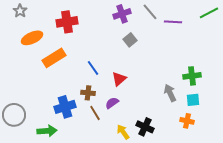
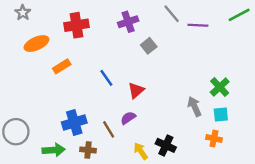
purple cross: (122, 14) -> (128, 22), moved
orange rectangle: (54, 58) -> (62, 66), size x0.7
green cross: (192, 76) -> (220, 87), turned -36
brown cross: (88, 93) -> (88, 150), moved

